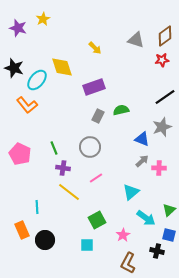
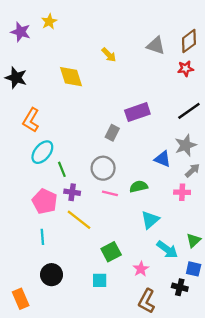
cyan ellipse: (37, 80) -> (42, 152), moved
purple rectangle: (94, 87) -> (137, 112), moved
orange L-shape: (27, 105) -> (31, 120), turned 70
green semicircle: (121, 110) -> (139, 186), moved
pink pentagon: (20, 154) -> (45, 201), moved
gray arrow: (142, 161) -> (192, 170), moved
pink line: (96, 178) -> (110, 193), moved, turned 48
orange rectangle: (22, 230) -> (21, 299), moved

